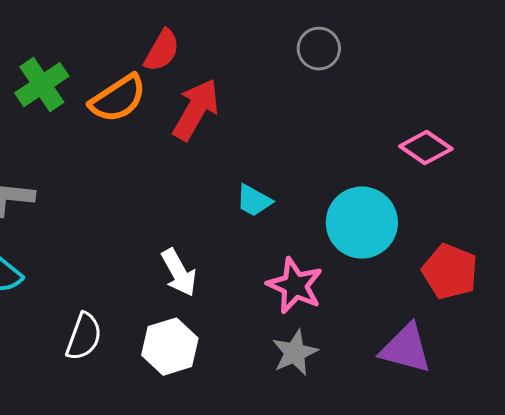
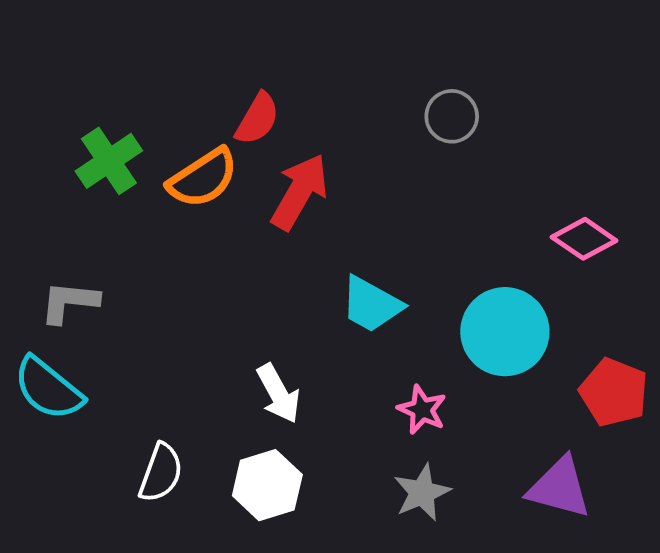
cyan trapezoid: (254, 201) -> (371, 304), size x1.4
pink star: (295, 286) -> (422, 410), size x0.7

